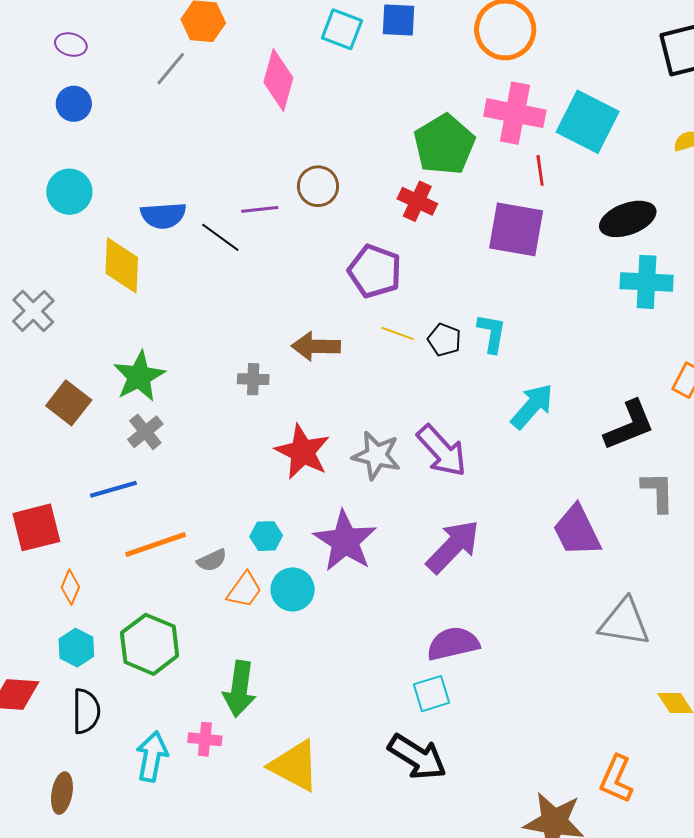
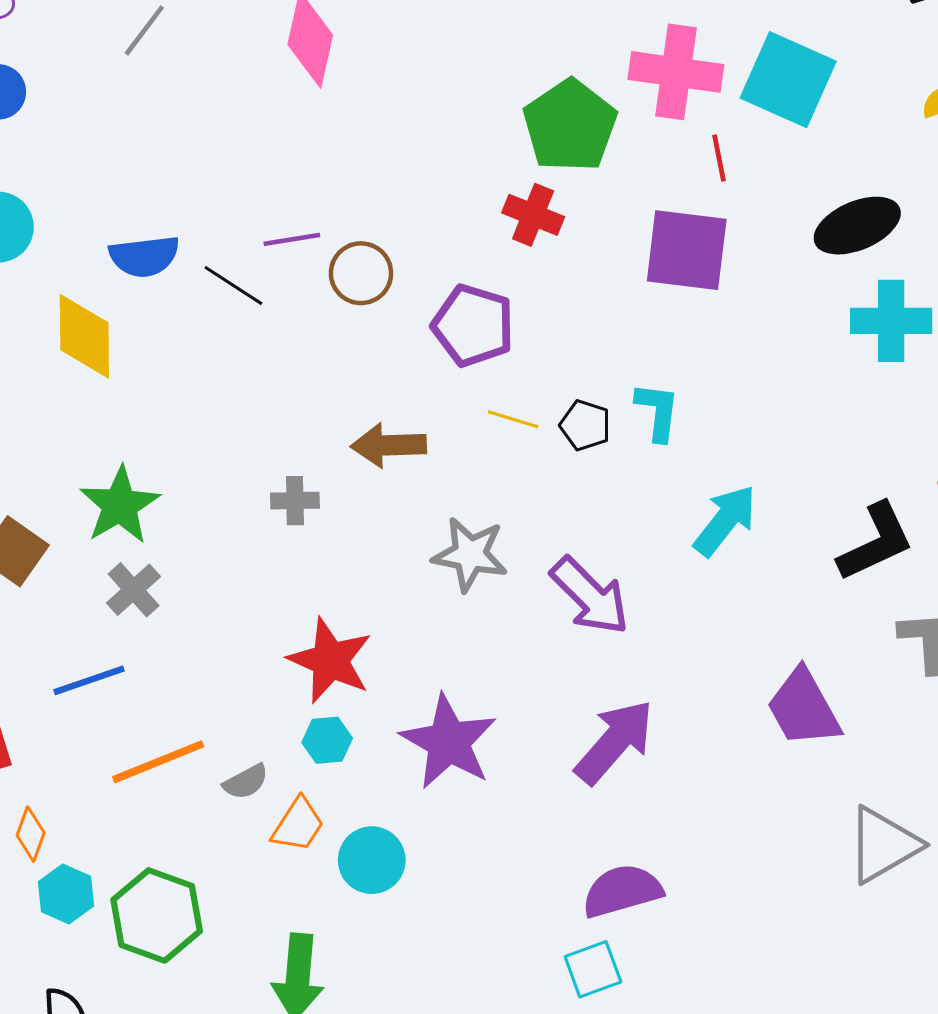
brown circle: (318, 186) -> (361, 273), moved
red star: (303, 452) -> (330, 660), moved
gray star: (376, 456) -> (470, 554), moved
cyan circle: (293, 589) -> (372, 860), moved
gray triangle: (624, 622) -> (883, 845), turned -36
cyan hexagon: (76, 648) -> (66, 894), moved

